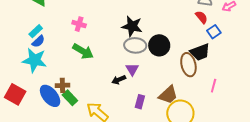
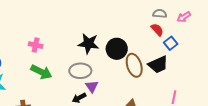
gray ellipse: (135, 45) -> (80, 71), moved
black circle: (159, 45) -> (117, 49), moved
brown ellipse: (188, 65) -> (134, 65), moved

